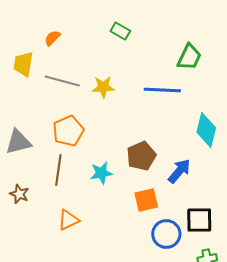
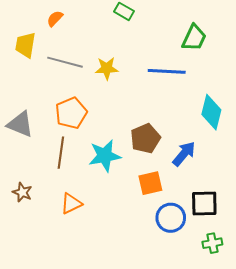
gray triangle: (18, 142) -> (20, 124), turned 36
cyan star: (101, 173) -> (105, 156), size x1.4
brown star: (19, 194) -> (22, 192), moved

